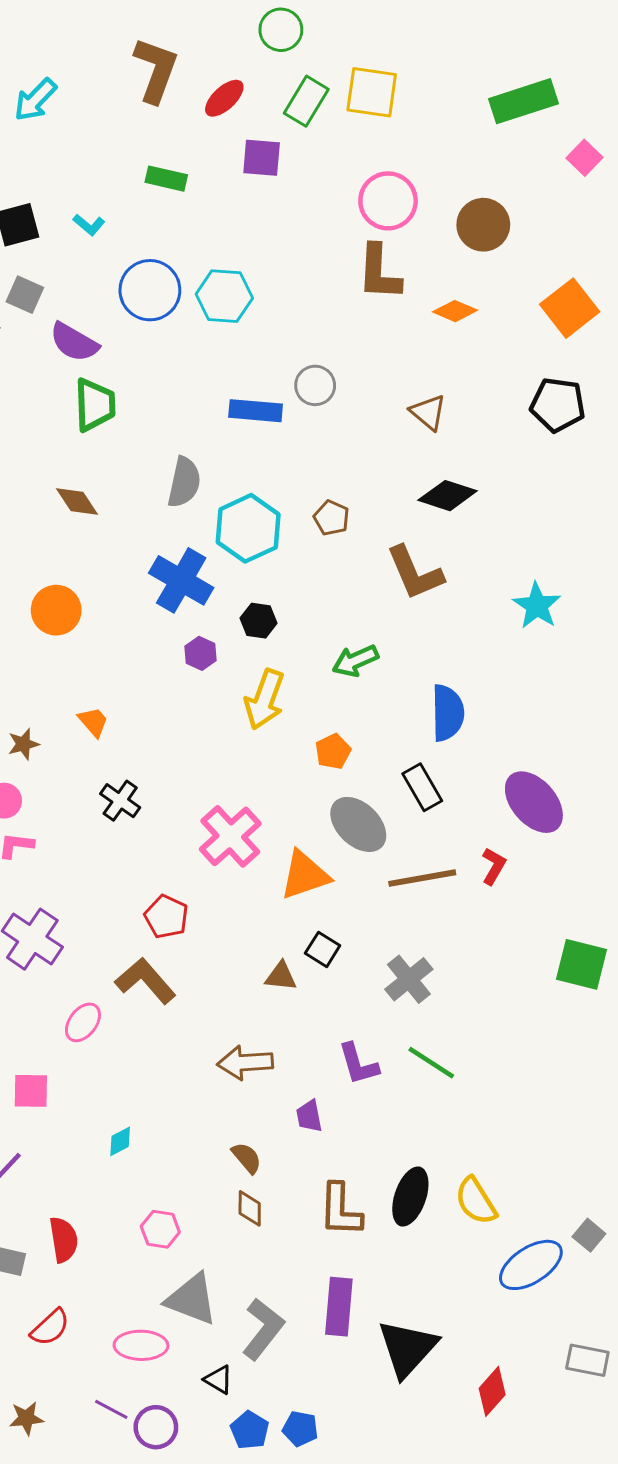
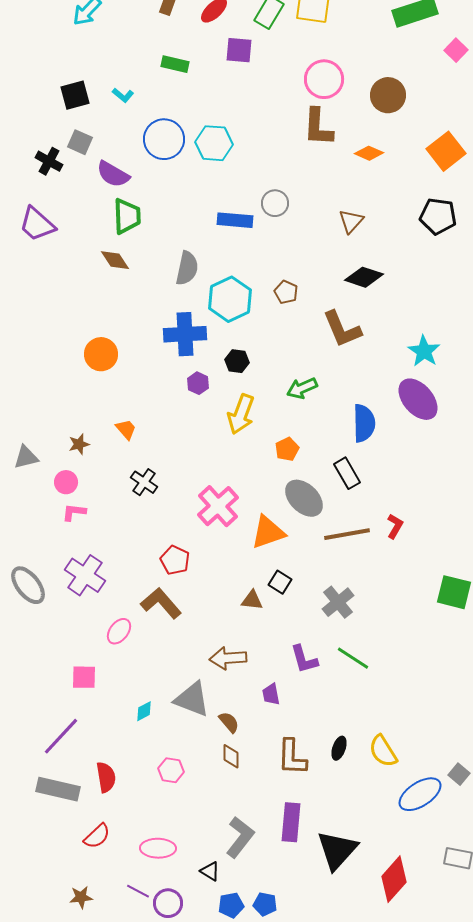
brown triangle: (428, 412) -> (351, 221), turned 32
brown diamond: (77, 502) -> (115, 260), moved
blue cross: (181, 580) -> (185, 334), turned -33
purple ellipse: (534, 802) -> (418, 399), moved
black ellipse: (410, 1197) -> (339, 748), size x0.6
gray triangle: (192, 1299) -> (192, 699), moved
red diamond: (492, 1391) -> (394, 879), size x1.4
blue pentagon: (250, 1430) -> (231, 905), turned 30

